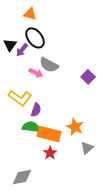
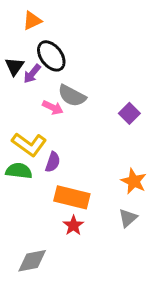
orange triangle: (30, 14) -> (32, 21), moved, turned -40
green semicircle: (31, 127) -> (19, 171), moved
orange star: (75, 127) -> (134, 181), moved

